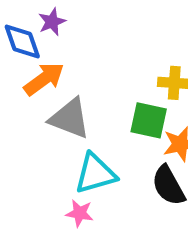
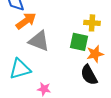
cyan triangle: (95, 174) -> (20, 69), moved

